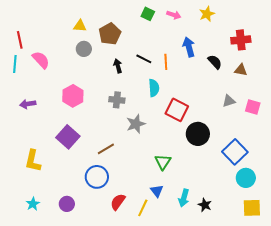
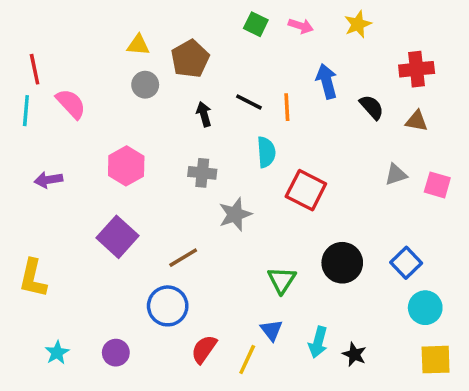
black circle: (198, 134) -> (342, 263), moved
blue square: (235, 152) -> (406, 263), size x0.7
yellow L-shape: (33, 161) -> (33, 278), moved

